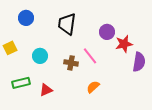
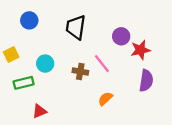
purple semicircle: (139, 62) -> (146, 81), moved
green rectangle: (21, 83) -> (24, 83), moved
red triangle: (46, 90) -> (39, 111), moved

